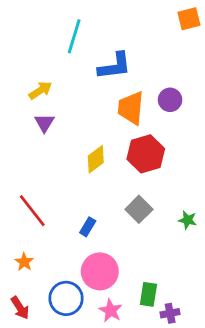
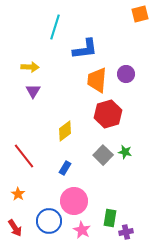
yellow arrow: (40, 90) -> (30, 67), turned 36
yellow diamond: (96, 159) -> (65, 131), moved
green star: (188, 220) -> (125, 152), moved

